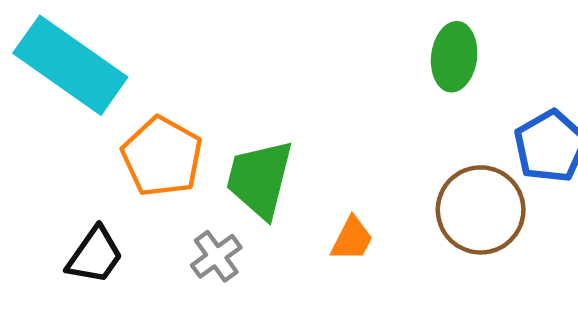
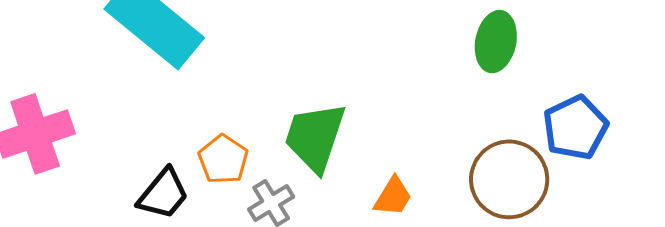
orange pentagon: (162, 157) -> (223, 159), moved, size x0.7

